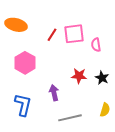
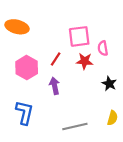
red line: (52, 35) -> (56, 59), moved
red star: (79, 76) -> (85, 61), moved
purple arrow: (54, 93) -> (55, 86), moved

